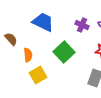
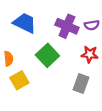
purple cross: (82, 25) -> (67, 26), size x1.5

